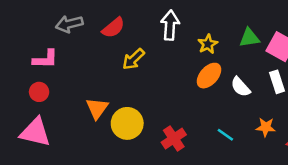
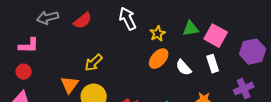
white arrow: (170, 25) -> (128, 19), turned -30
yellow arrow: (133, 59) -> (94, 63), moved

